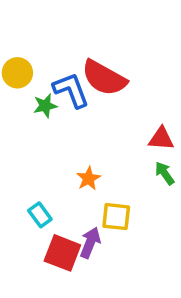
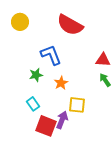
blue L-shape: (71, 90) -> (51, 55), moved
green star: (45, 106) -> (36, 75), moved

